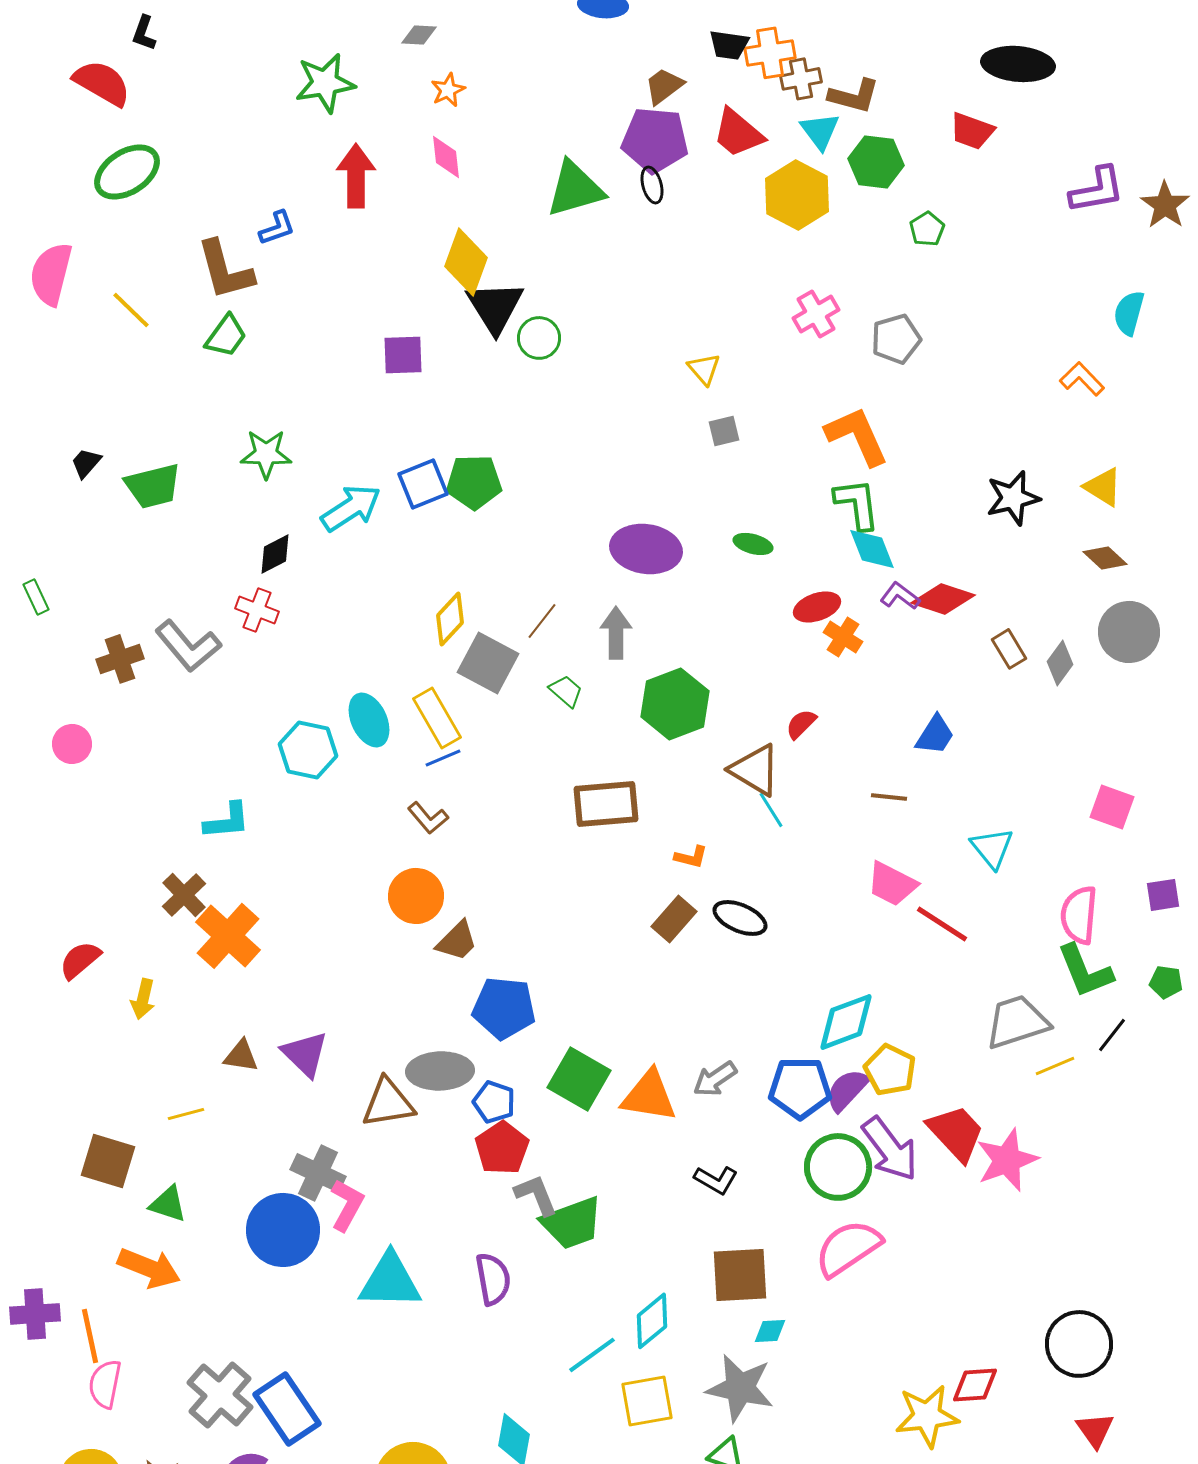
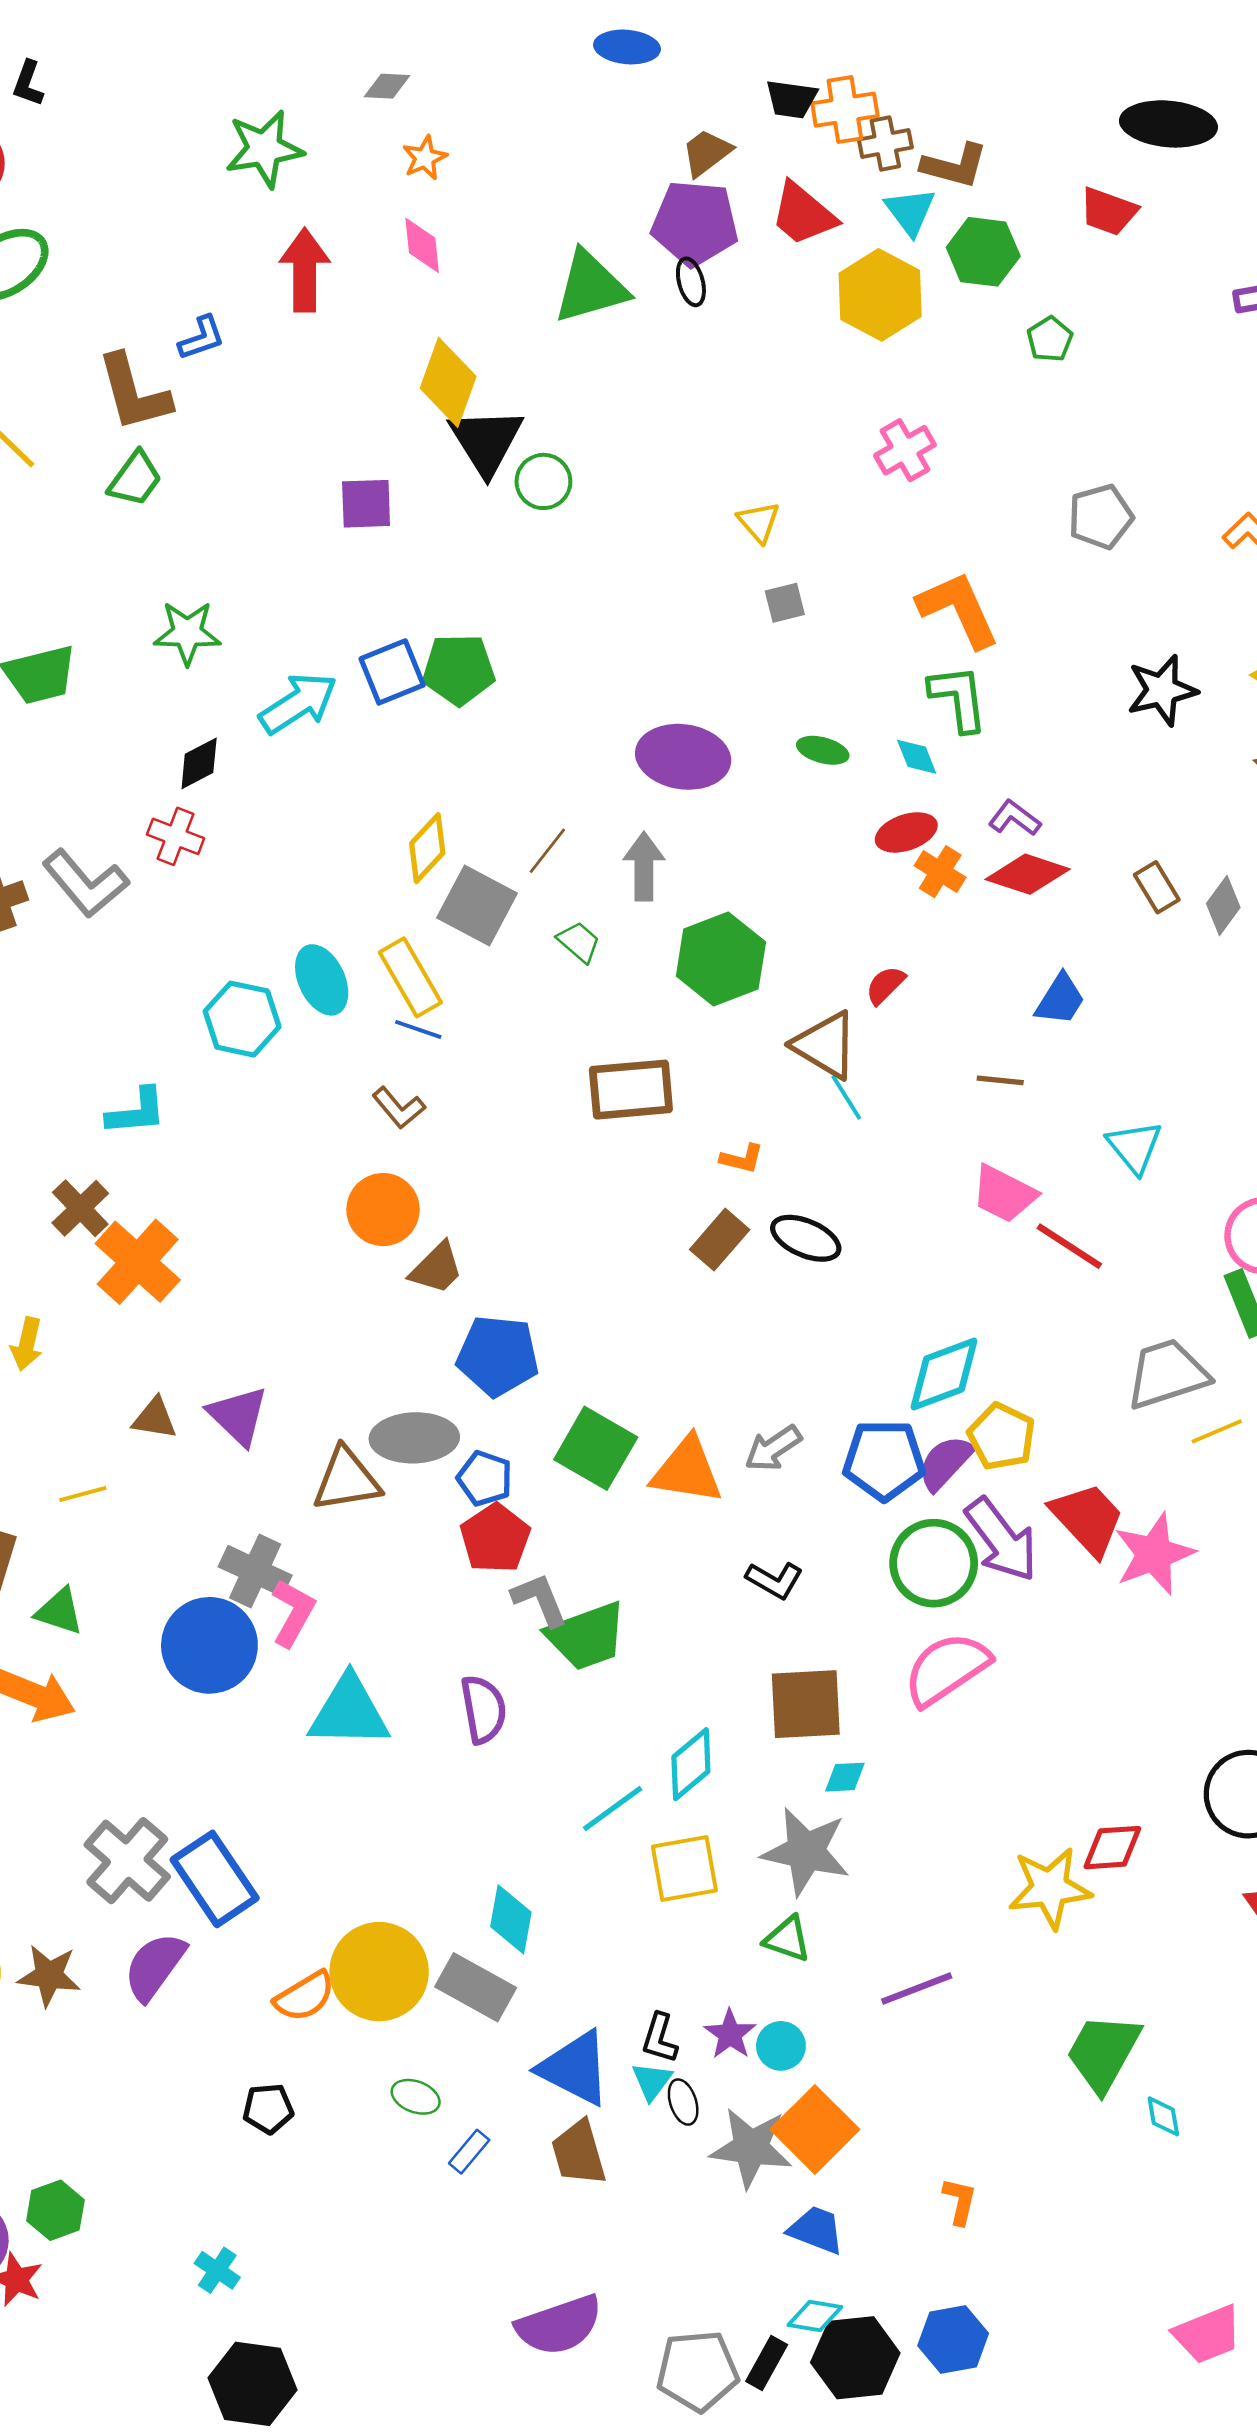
gray pentagon: (896, 339) -> (1101, 517), moved
cyan diamond: (872, 549) -> (917, 757), moved, size x0.7
red diamond: (943, 599) -> (1028, 874), moved
blue line: (443, 758) -> (418, 1029), turned 42

